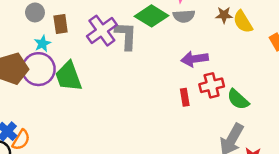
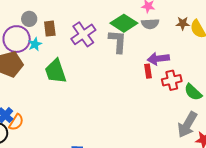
gray L-shape: (126, 36) -> (118, 41), moved
purple circle: (38, 69) -> (17, 39), moved
red rectangle: (185, 97) -> (148, 71), moved

